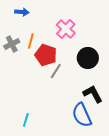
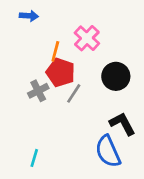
orange line: (31, 41) -> (55, 51), moved
gray cross: (12, 44) -> (38, 91), moved

